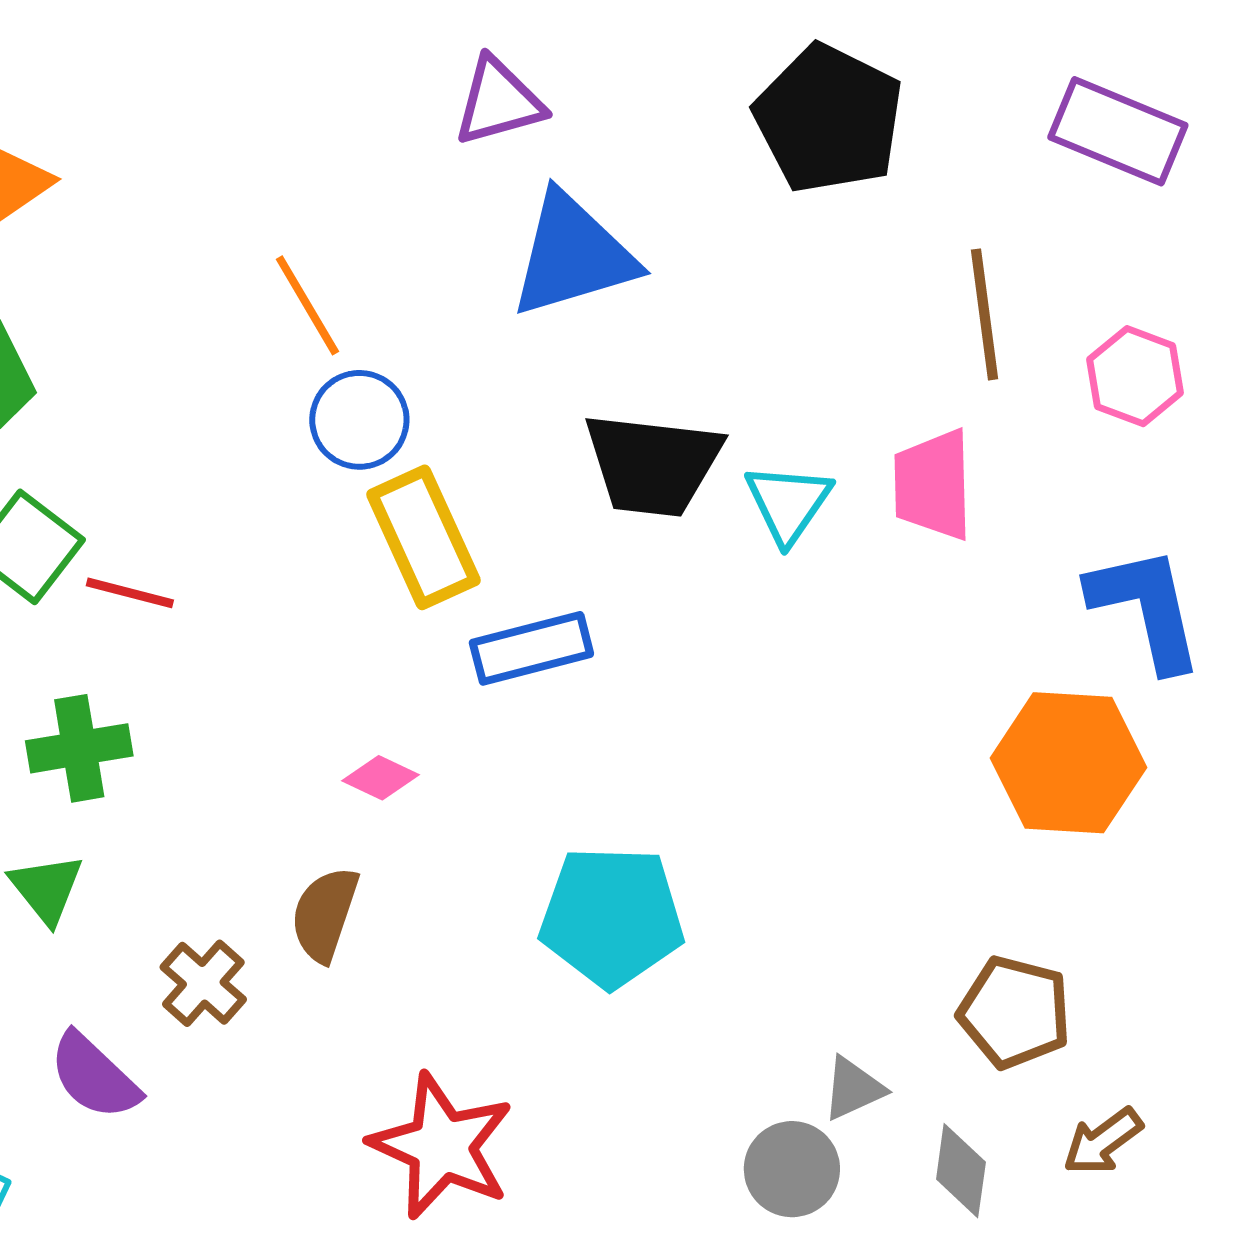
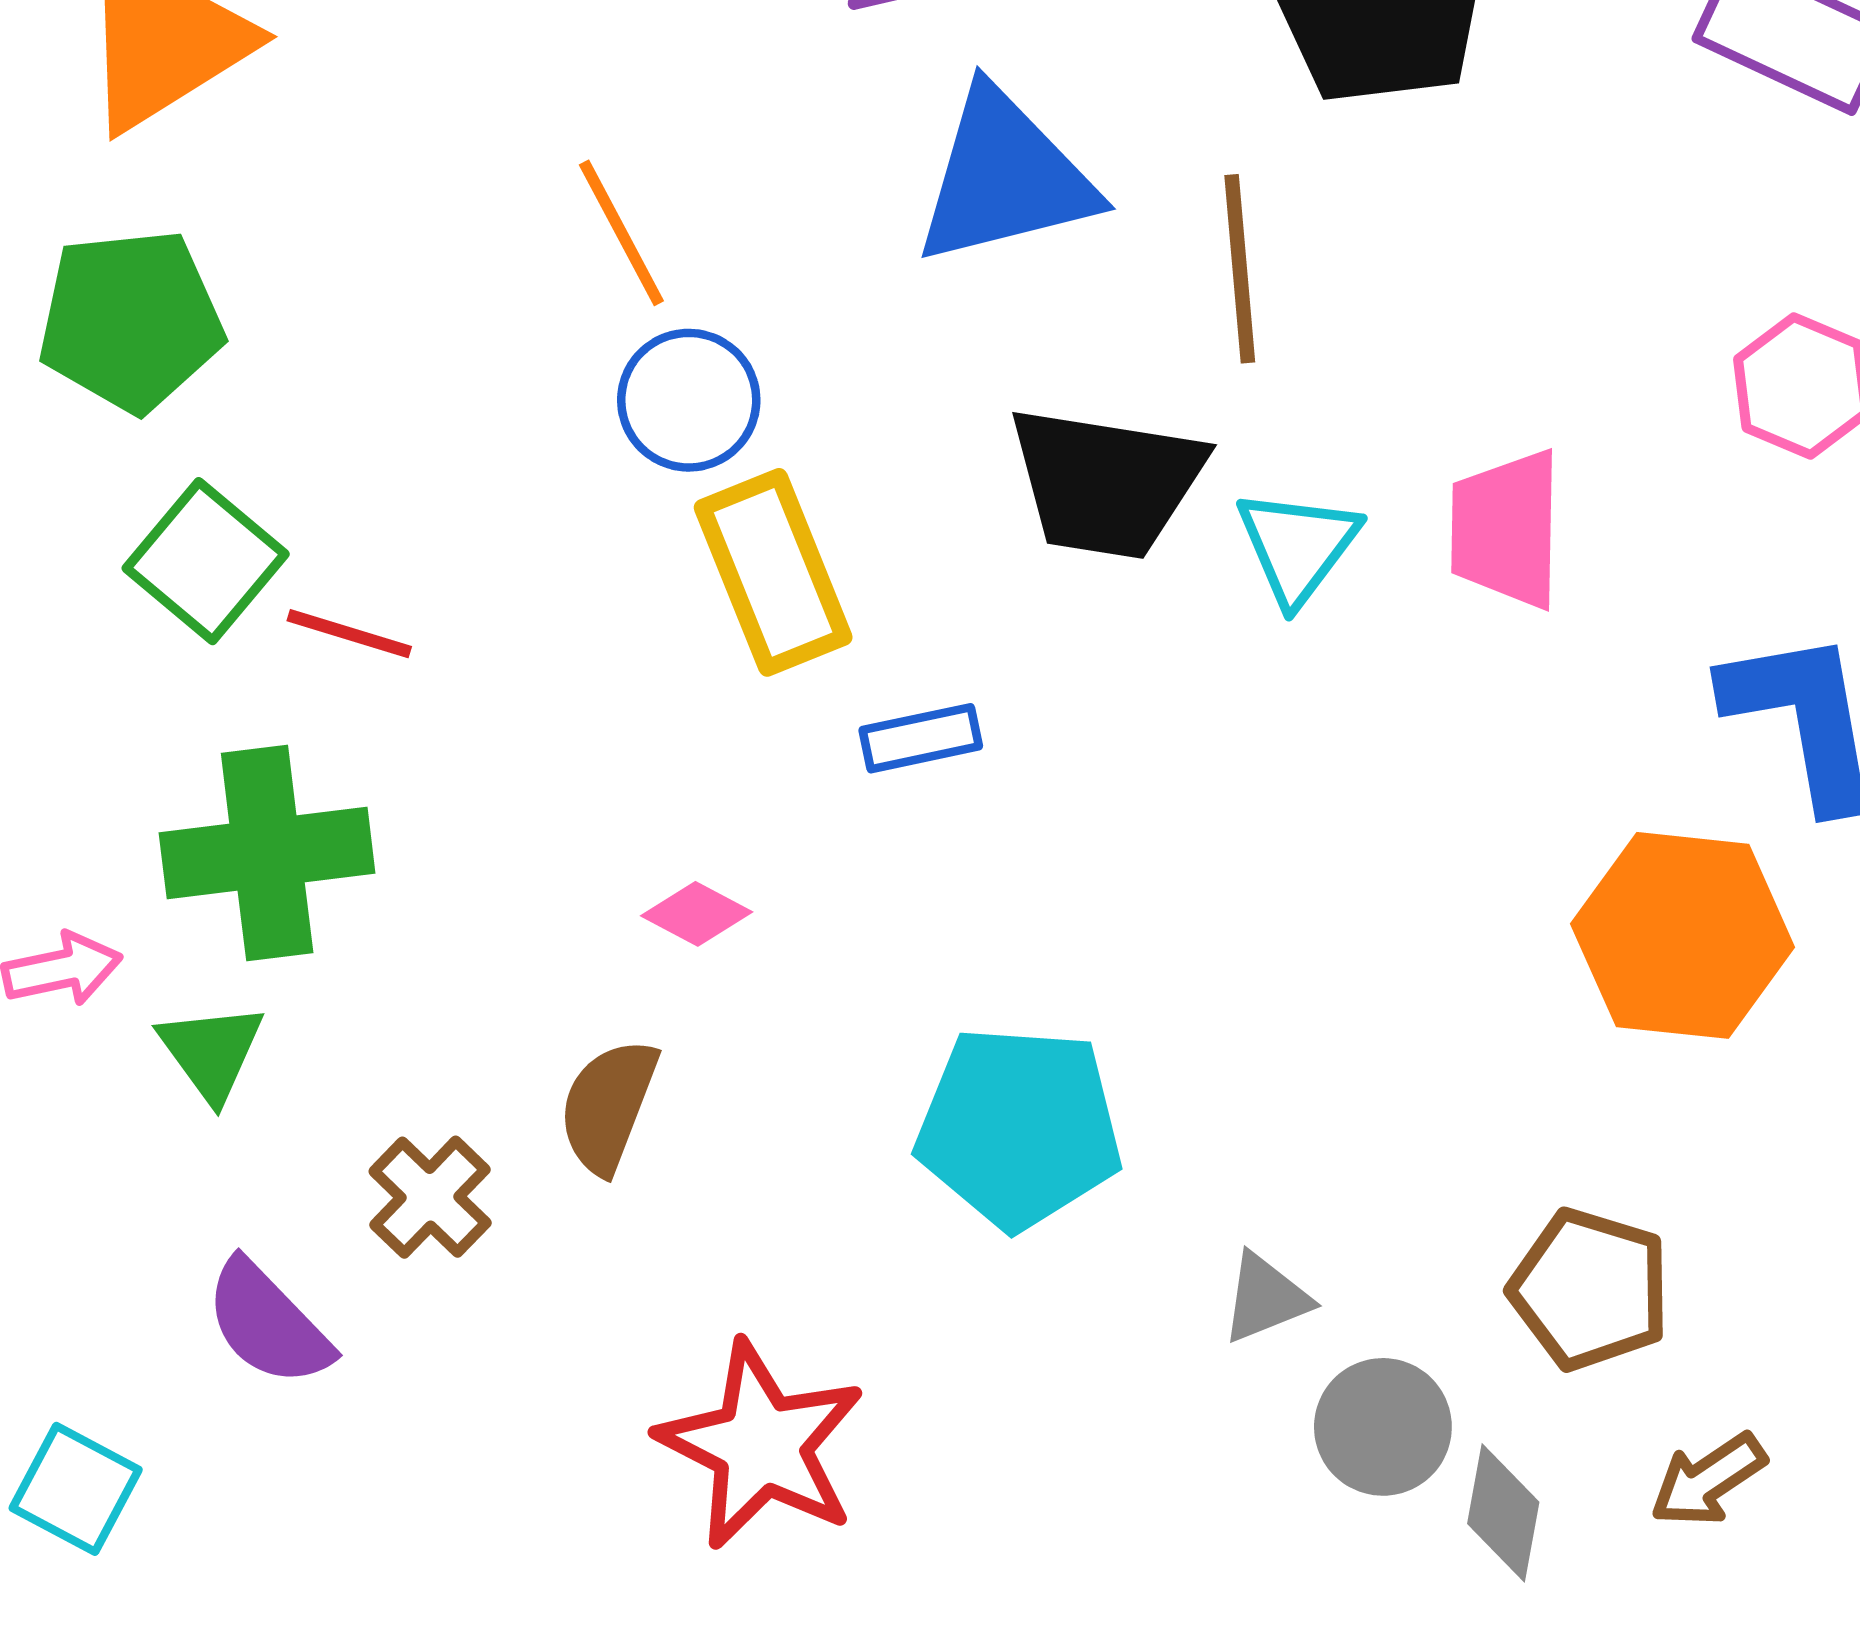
brown line: (985, 314) -> (1240, 269), moved
blue rectangle: (531, 648) -> (921, 738), size x0.7
green cross: (79, 748) -> (267, 853), size x1.4
gray triangle: (853, 1089) -> (1266, 1298), moved
gray circle: (792, 1169) -> (1383, 1427), moved

